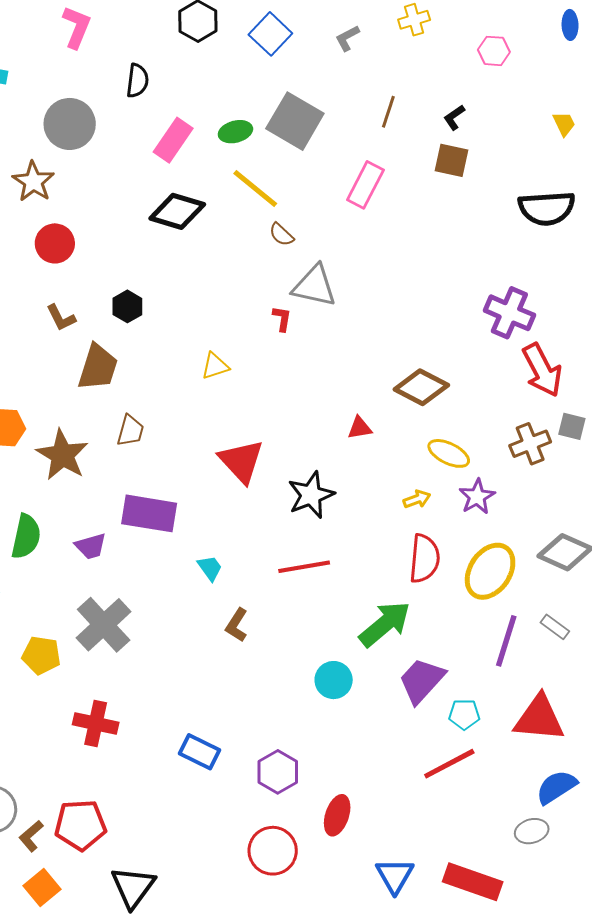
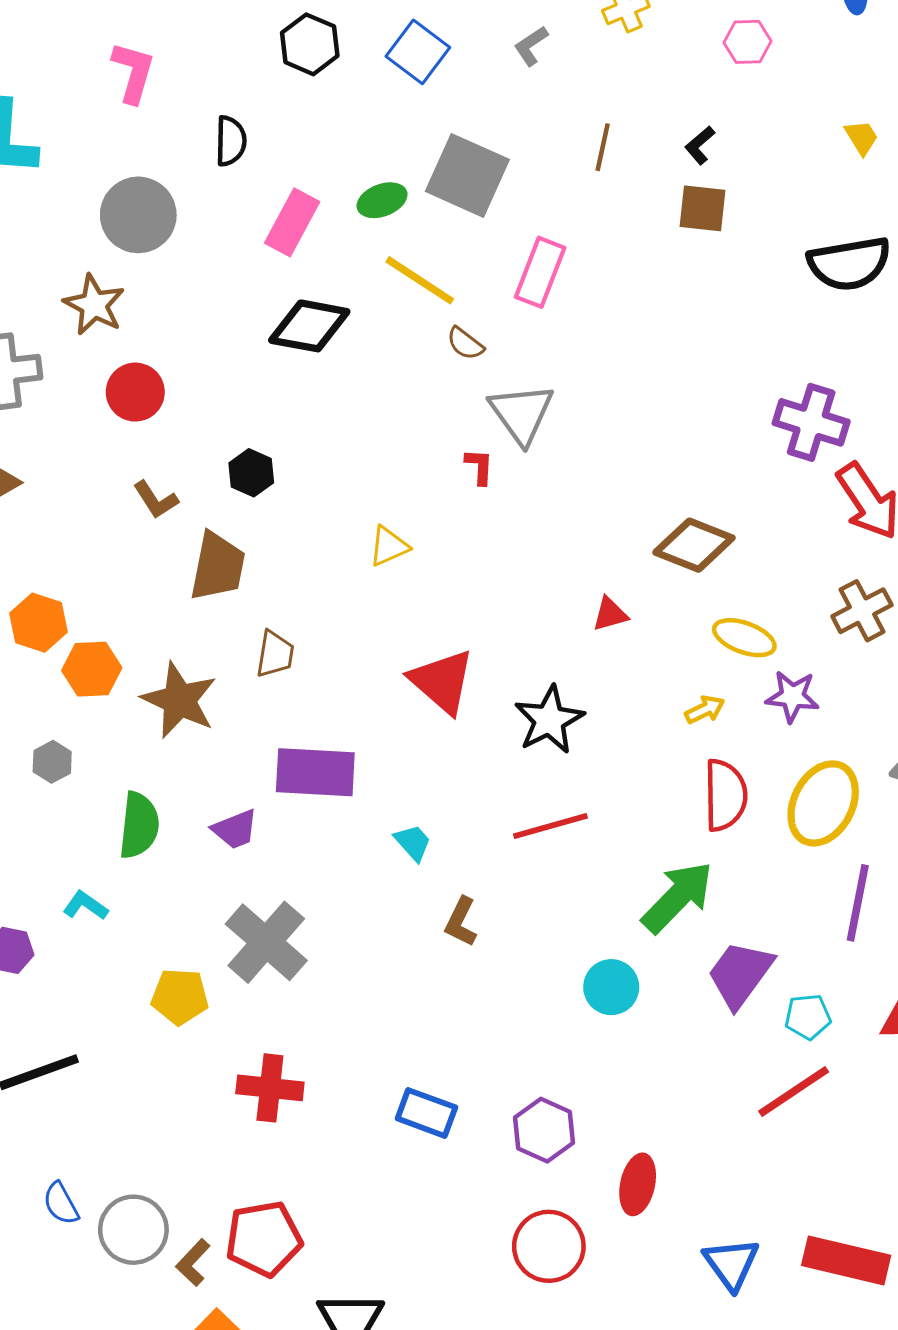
pink rectangle: (365, 185) -> (540, 272), moved
gray triangle: (314, 286) -> (522, 414), turned 48
purple star: (477, 497) -> (792, 696), turned -30

